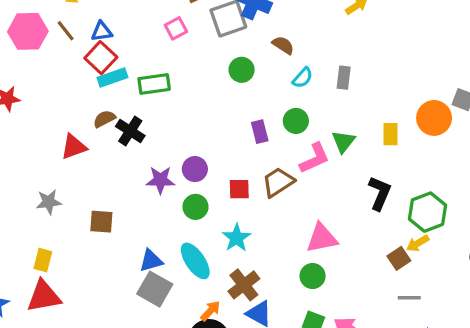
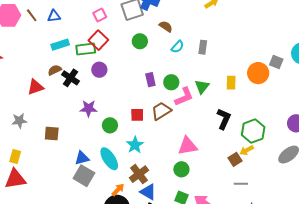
red square: (101, 58) -> (98, 40), moved
green circle: (296, 121) -> (171, 82), moved
purple circle: (195, 169) -> (99, 70), moved

